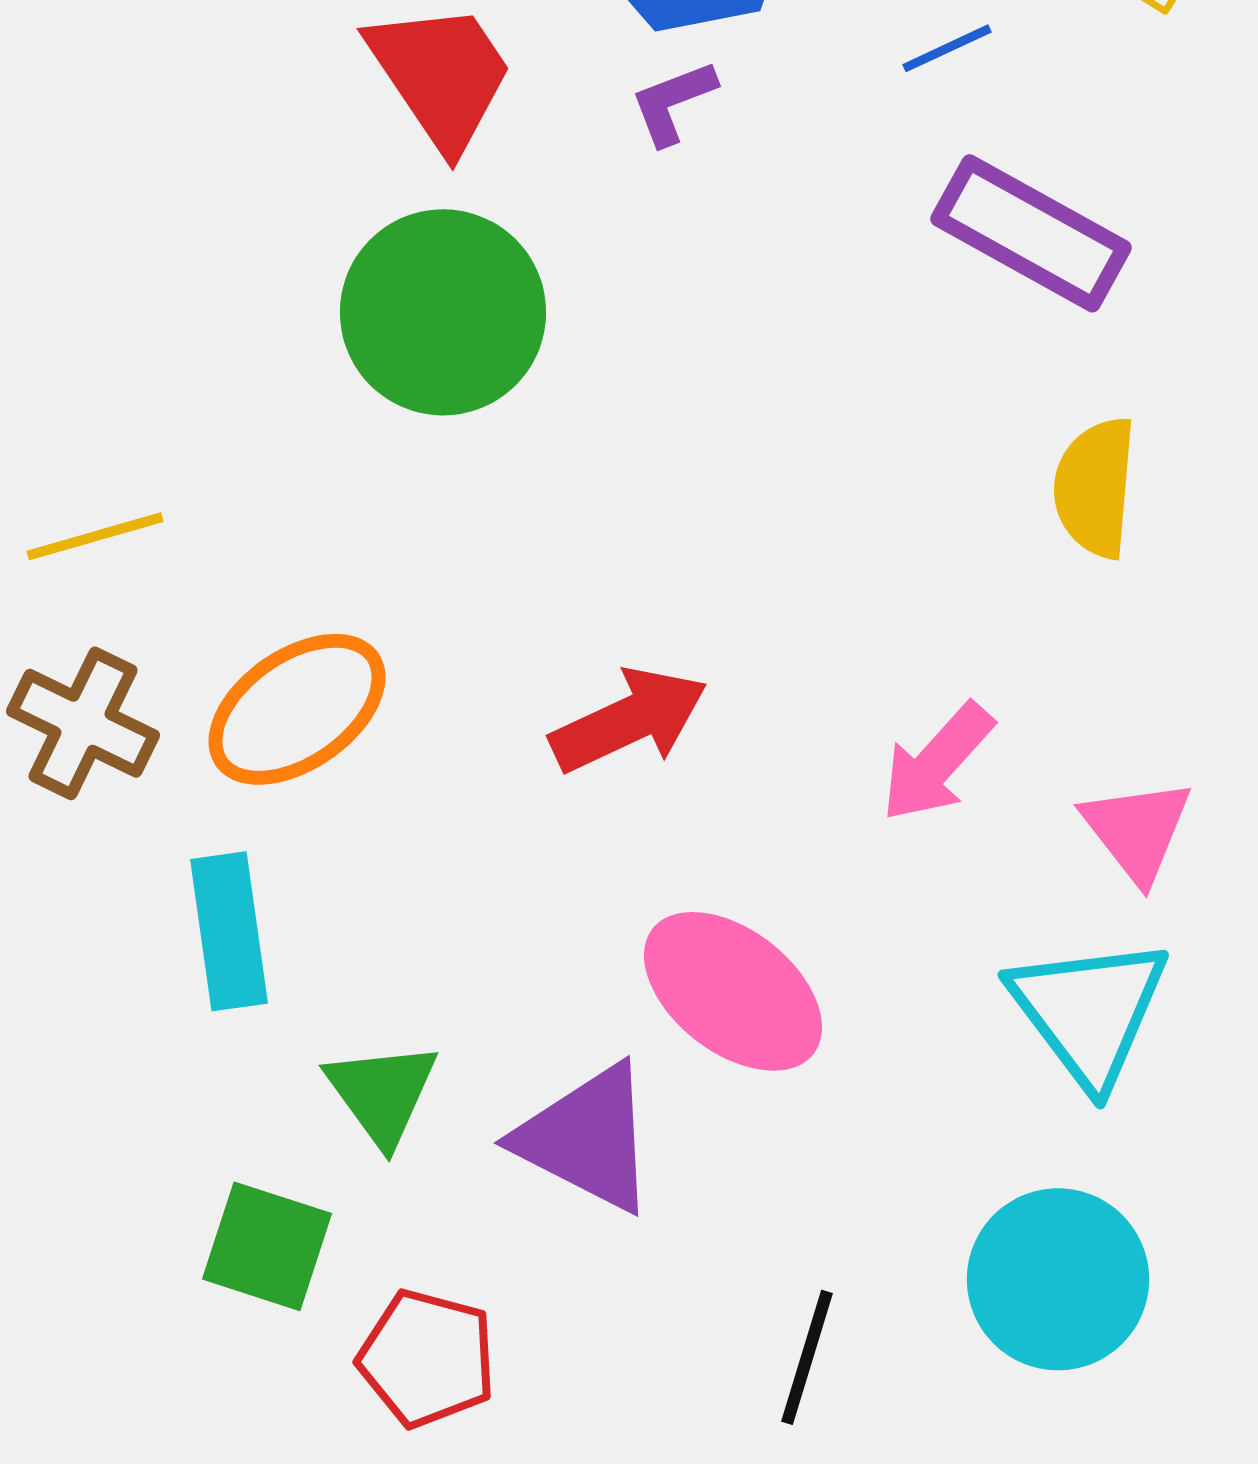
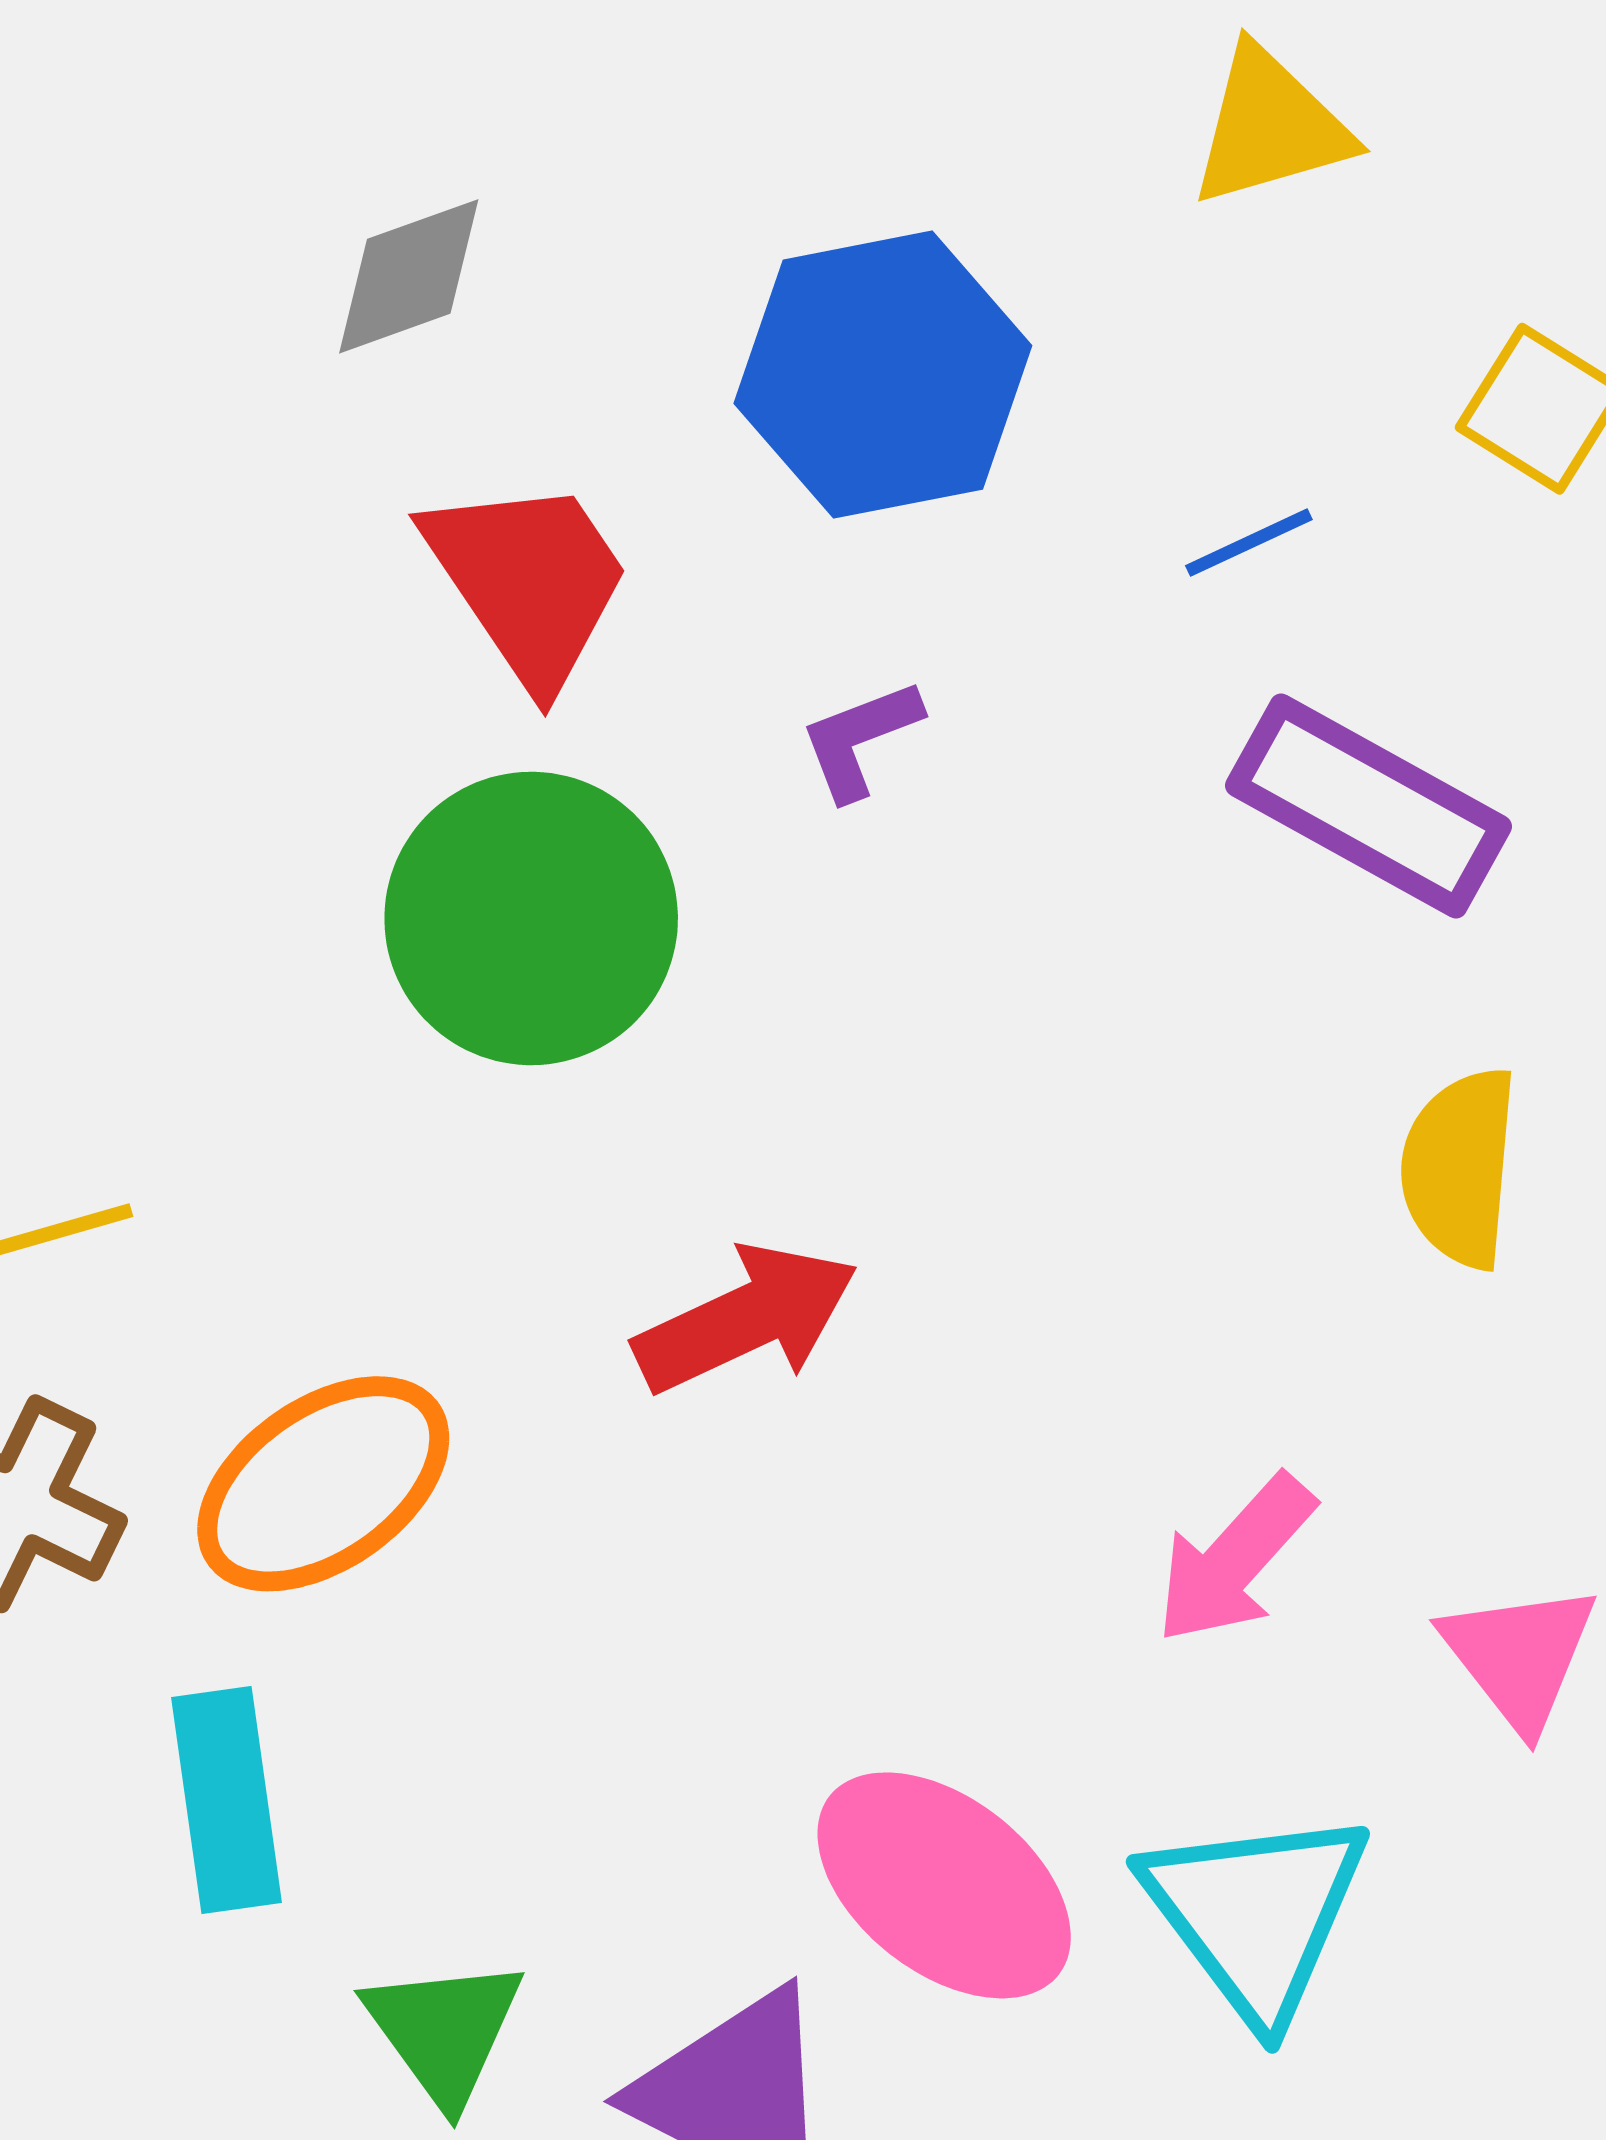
purple L-shape: (673, 102) -> (860, 739), moved
red arrow: (629, 720) -> (746, 1319), moved
cyan triangle: (1089, 1011) -> (1256, 1914), moved

